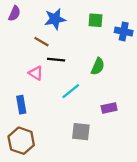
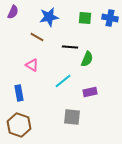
blue cross: (124, 31) -> (110, 18), moved
black line: (56, 60) -> (70, 47), moved
purple rectangle: (109, 108) -> (90, 92), moved

